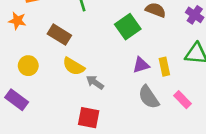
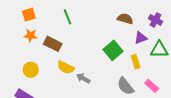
orange star: (17, 21) -> (31, 36), moved
green square: (128, 27) -> (113, 50), moved
purple triangle: (141, 65) -> (141, 38), moved

